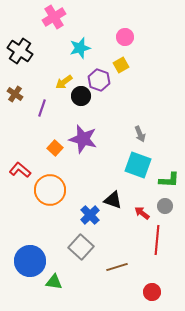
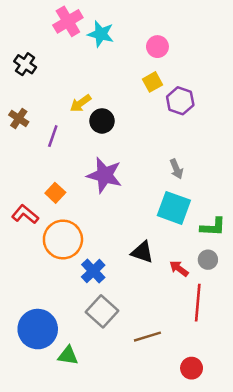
cyan star: (80, 48) -> (101, 34), moved, turned 30
black cross: (20, 51) -> (25, 64), size x0.7
purple hexagon: (99, 80) -> (180, 101), moved
orange square: (55, 148) -> (55, 193), moved
blue cross: (90, 215) -> (93, 271), moved

